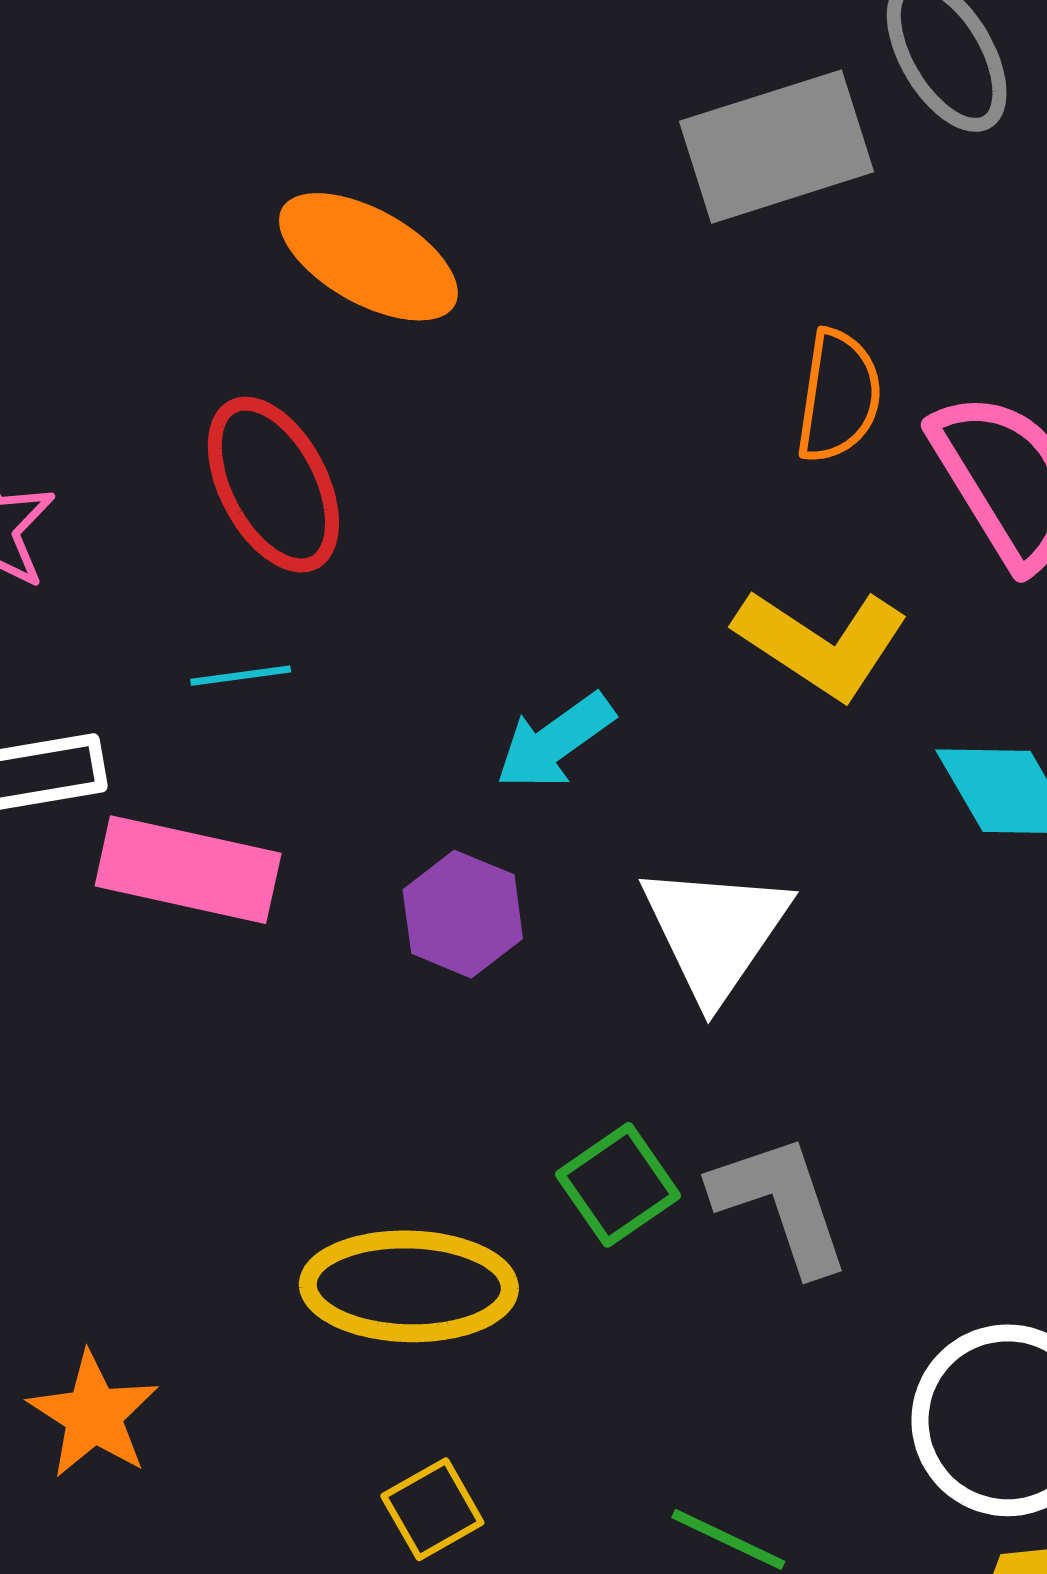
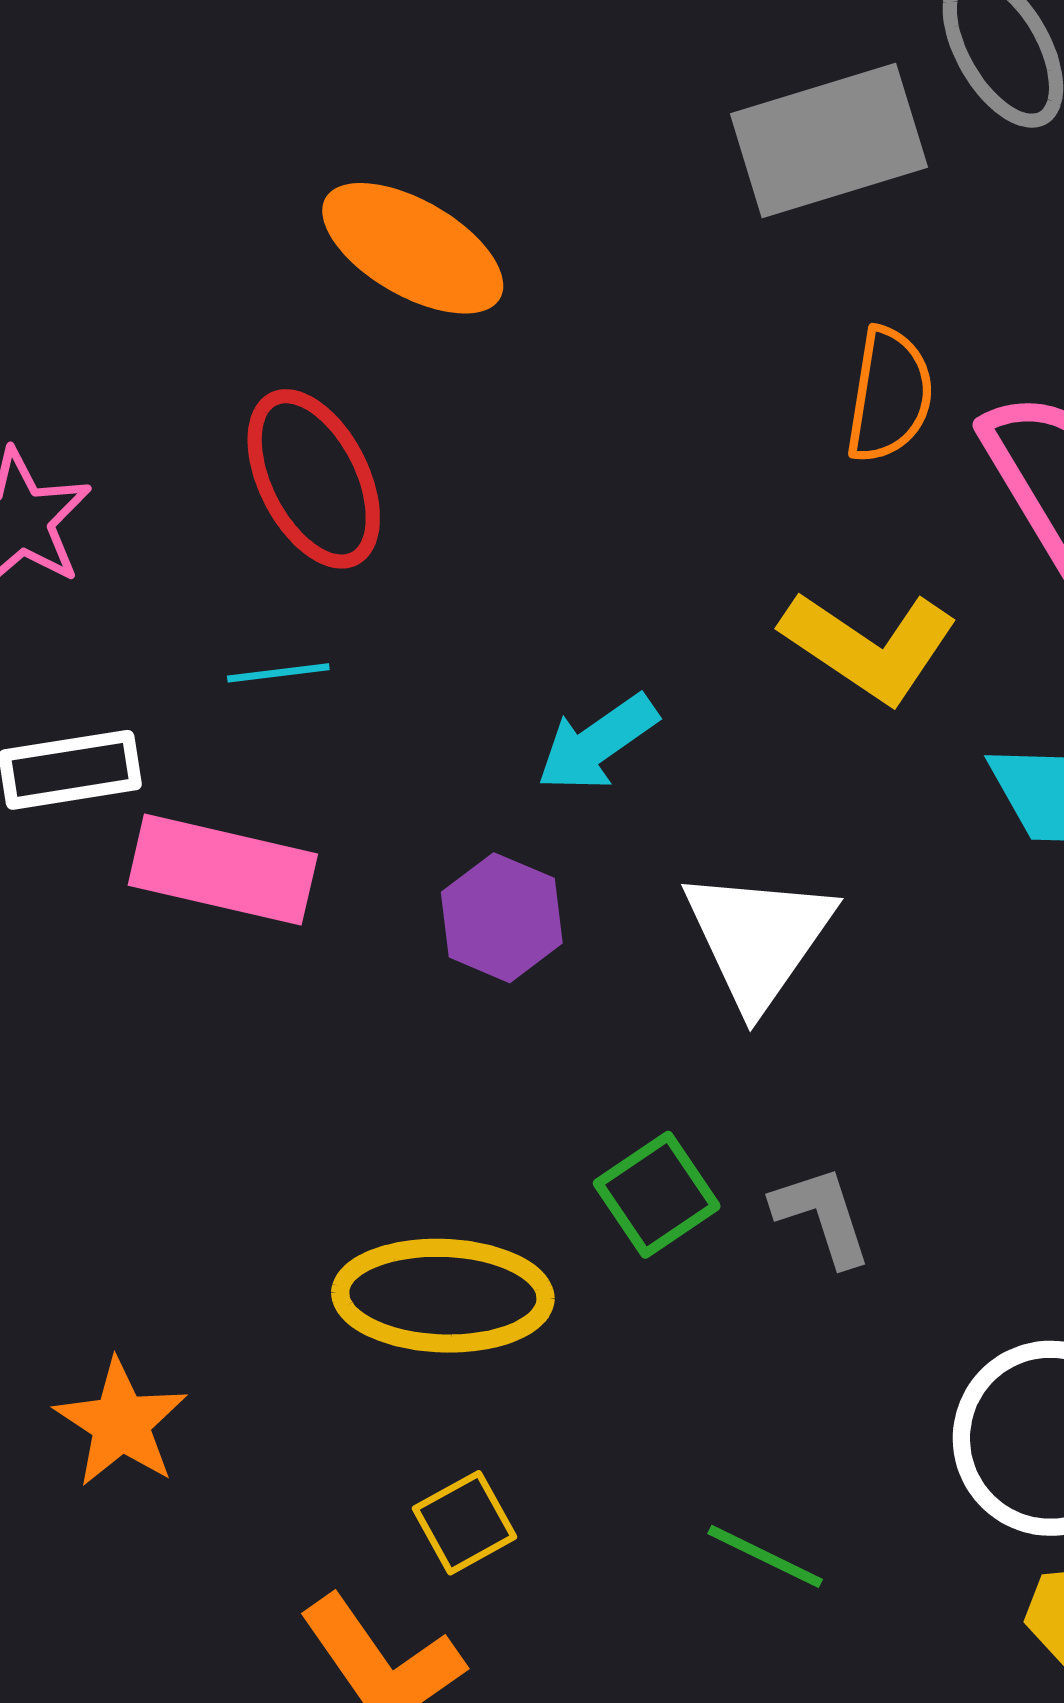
gray L-shape: (781, 1204) -> (822, 1216), size x0.7

